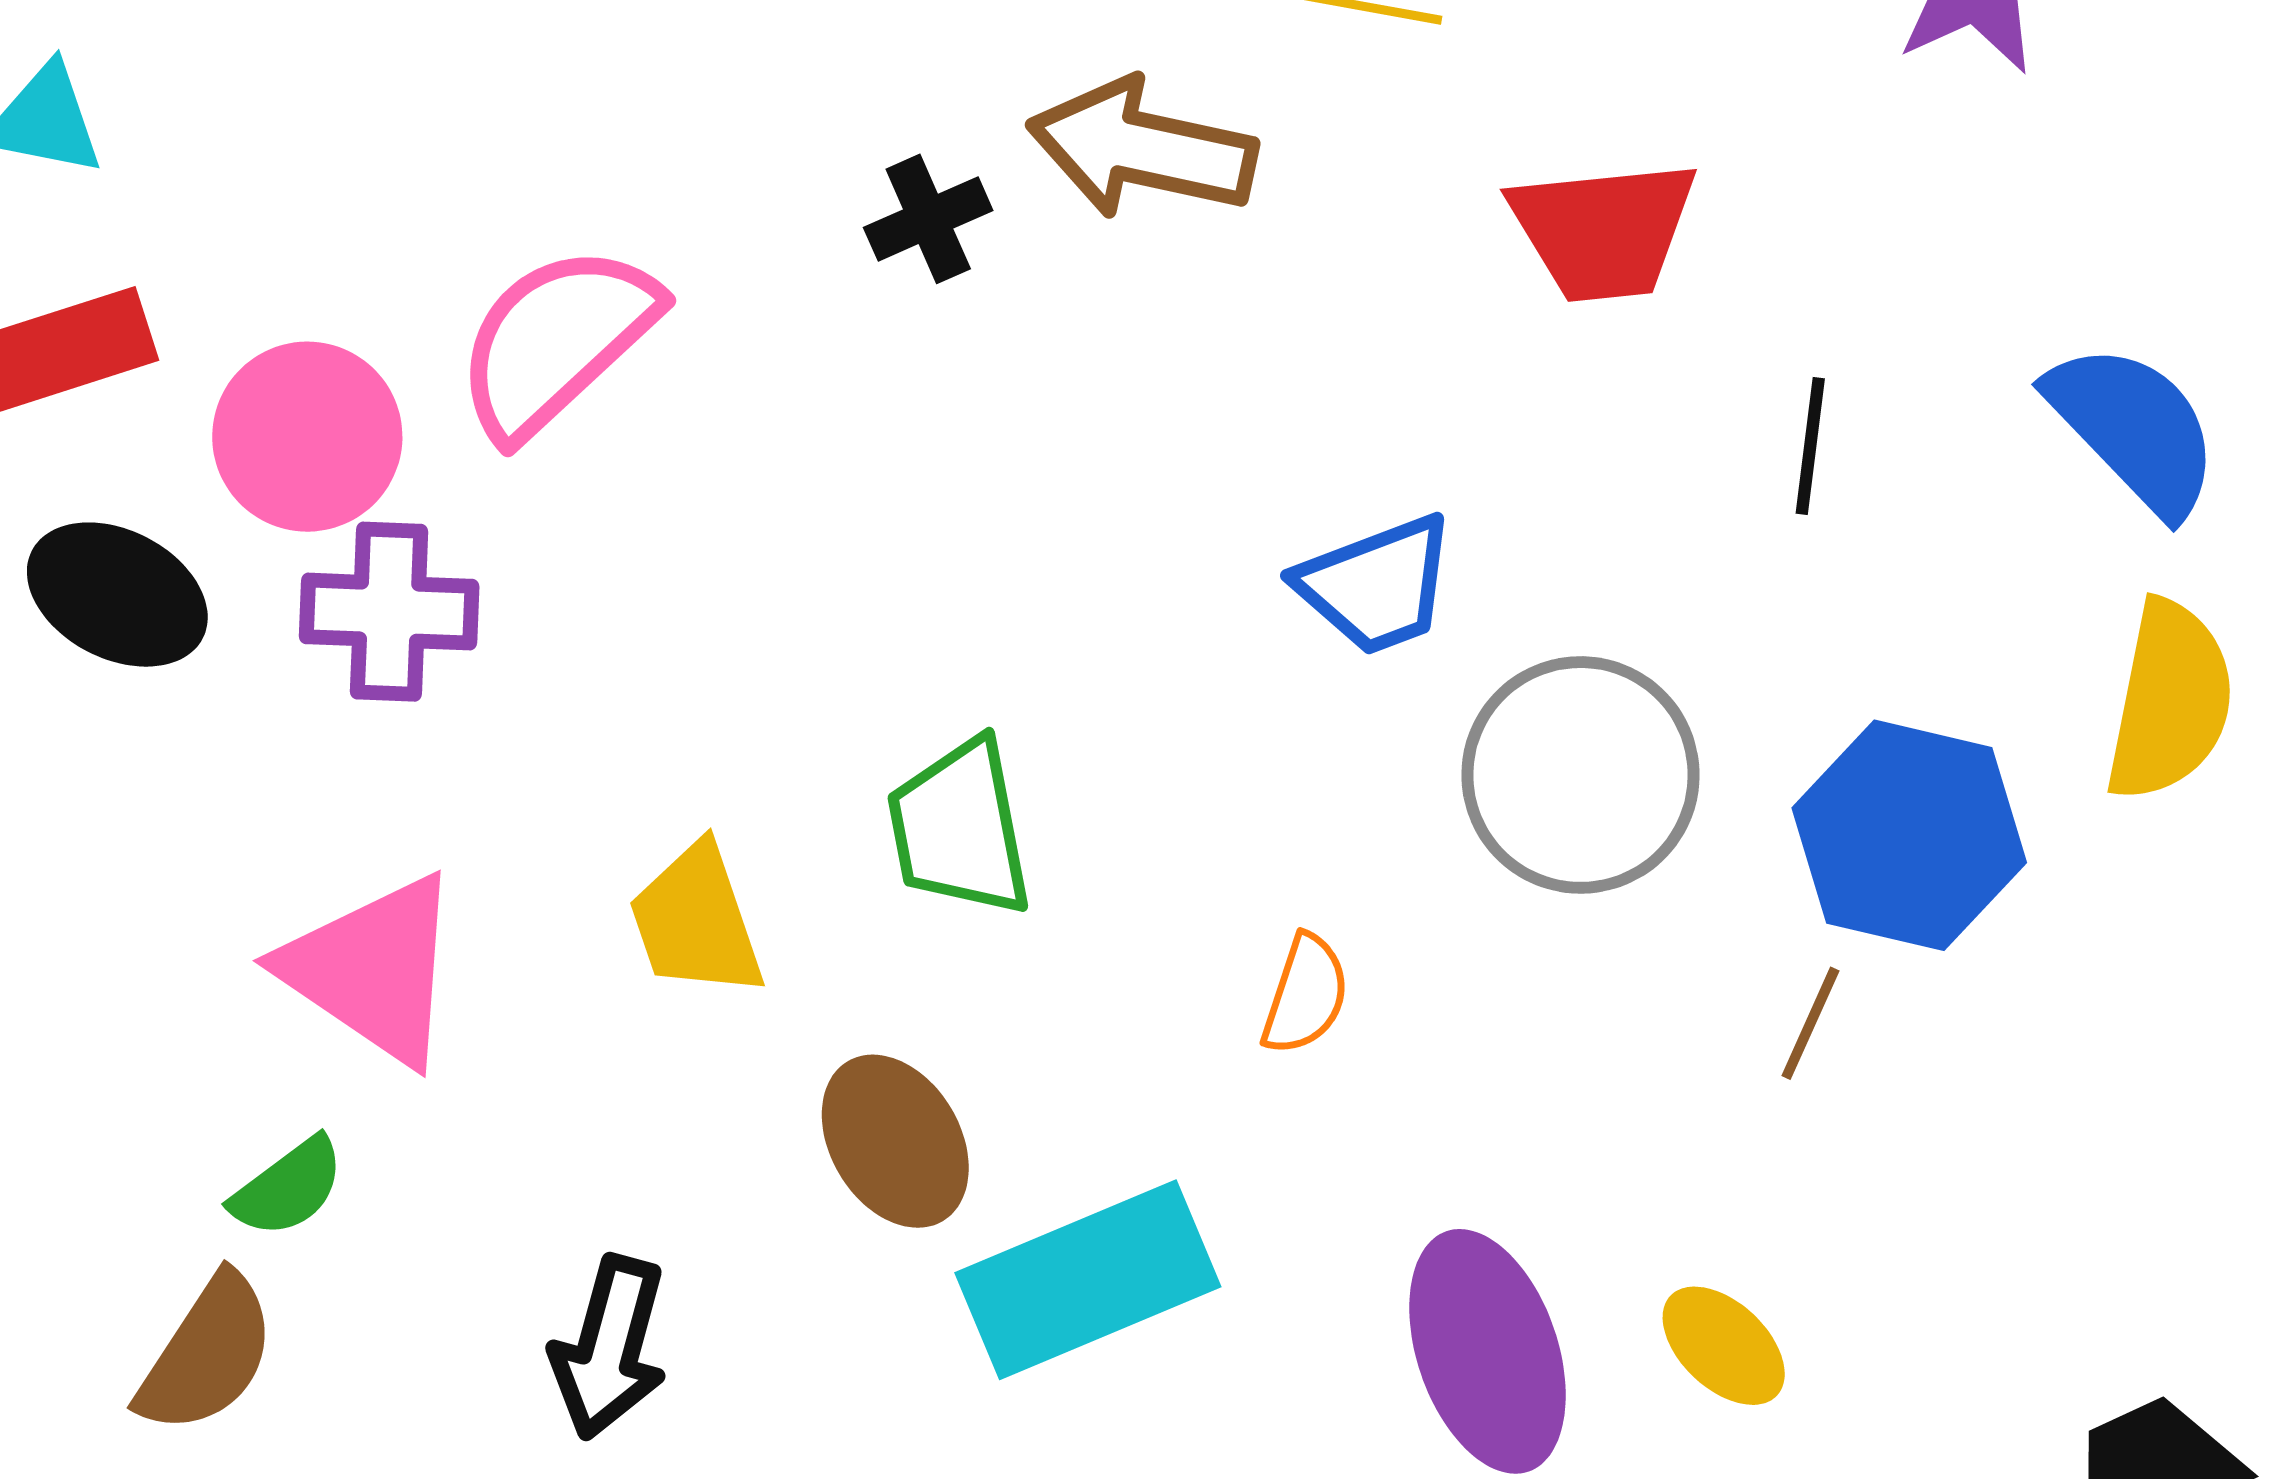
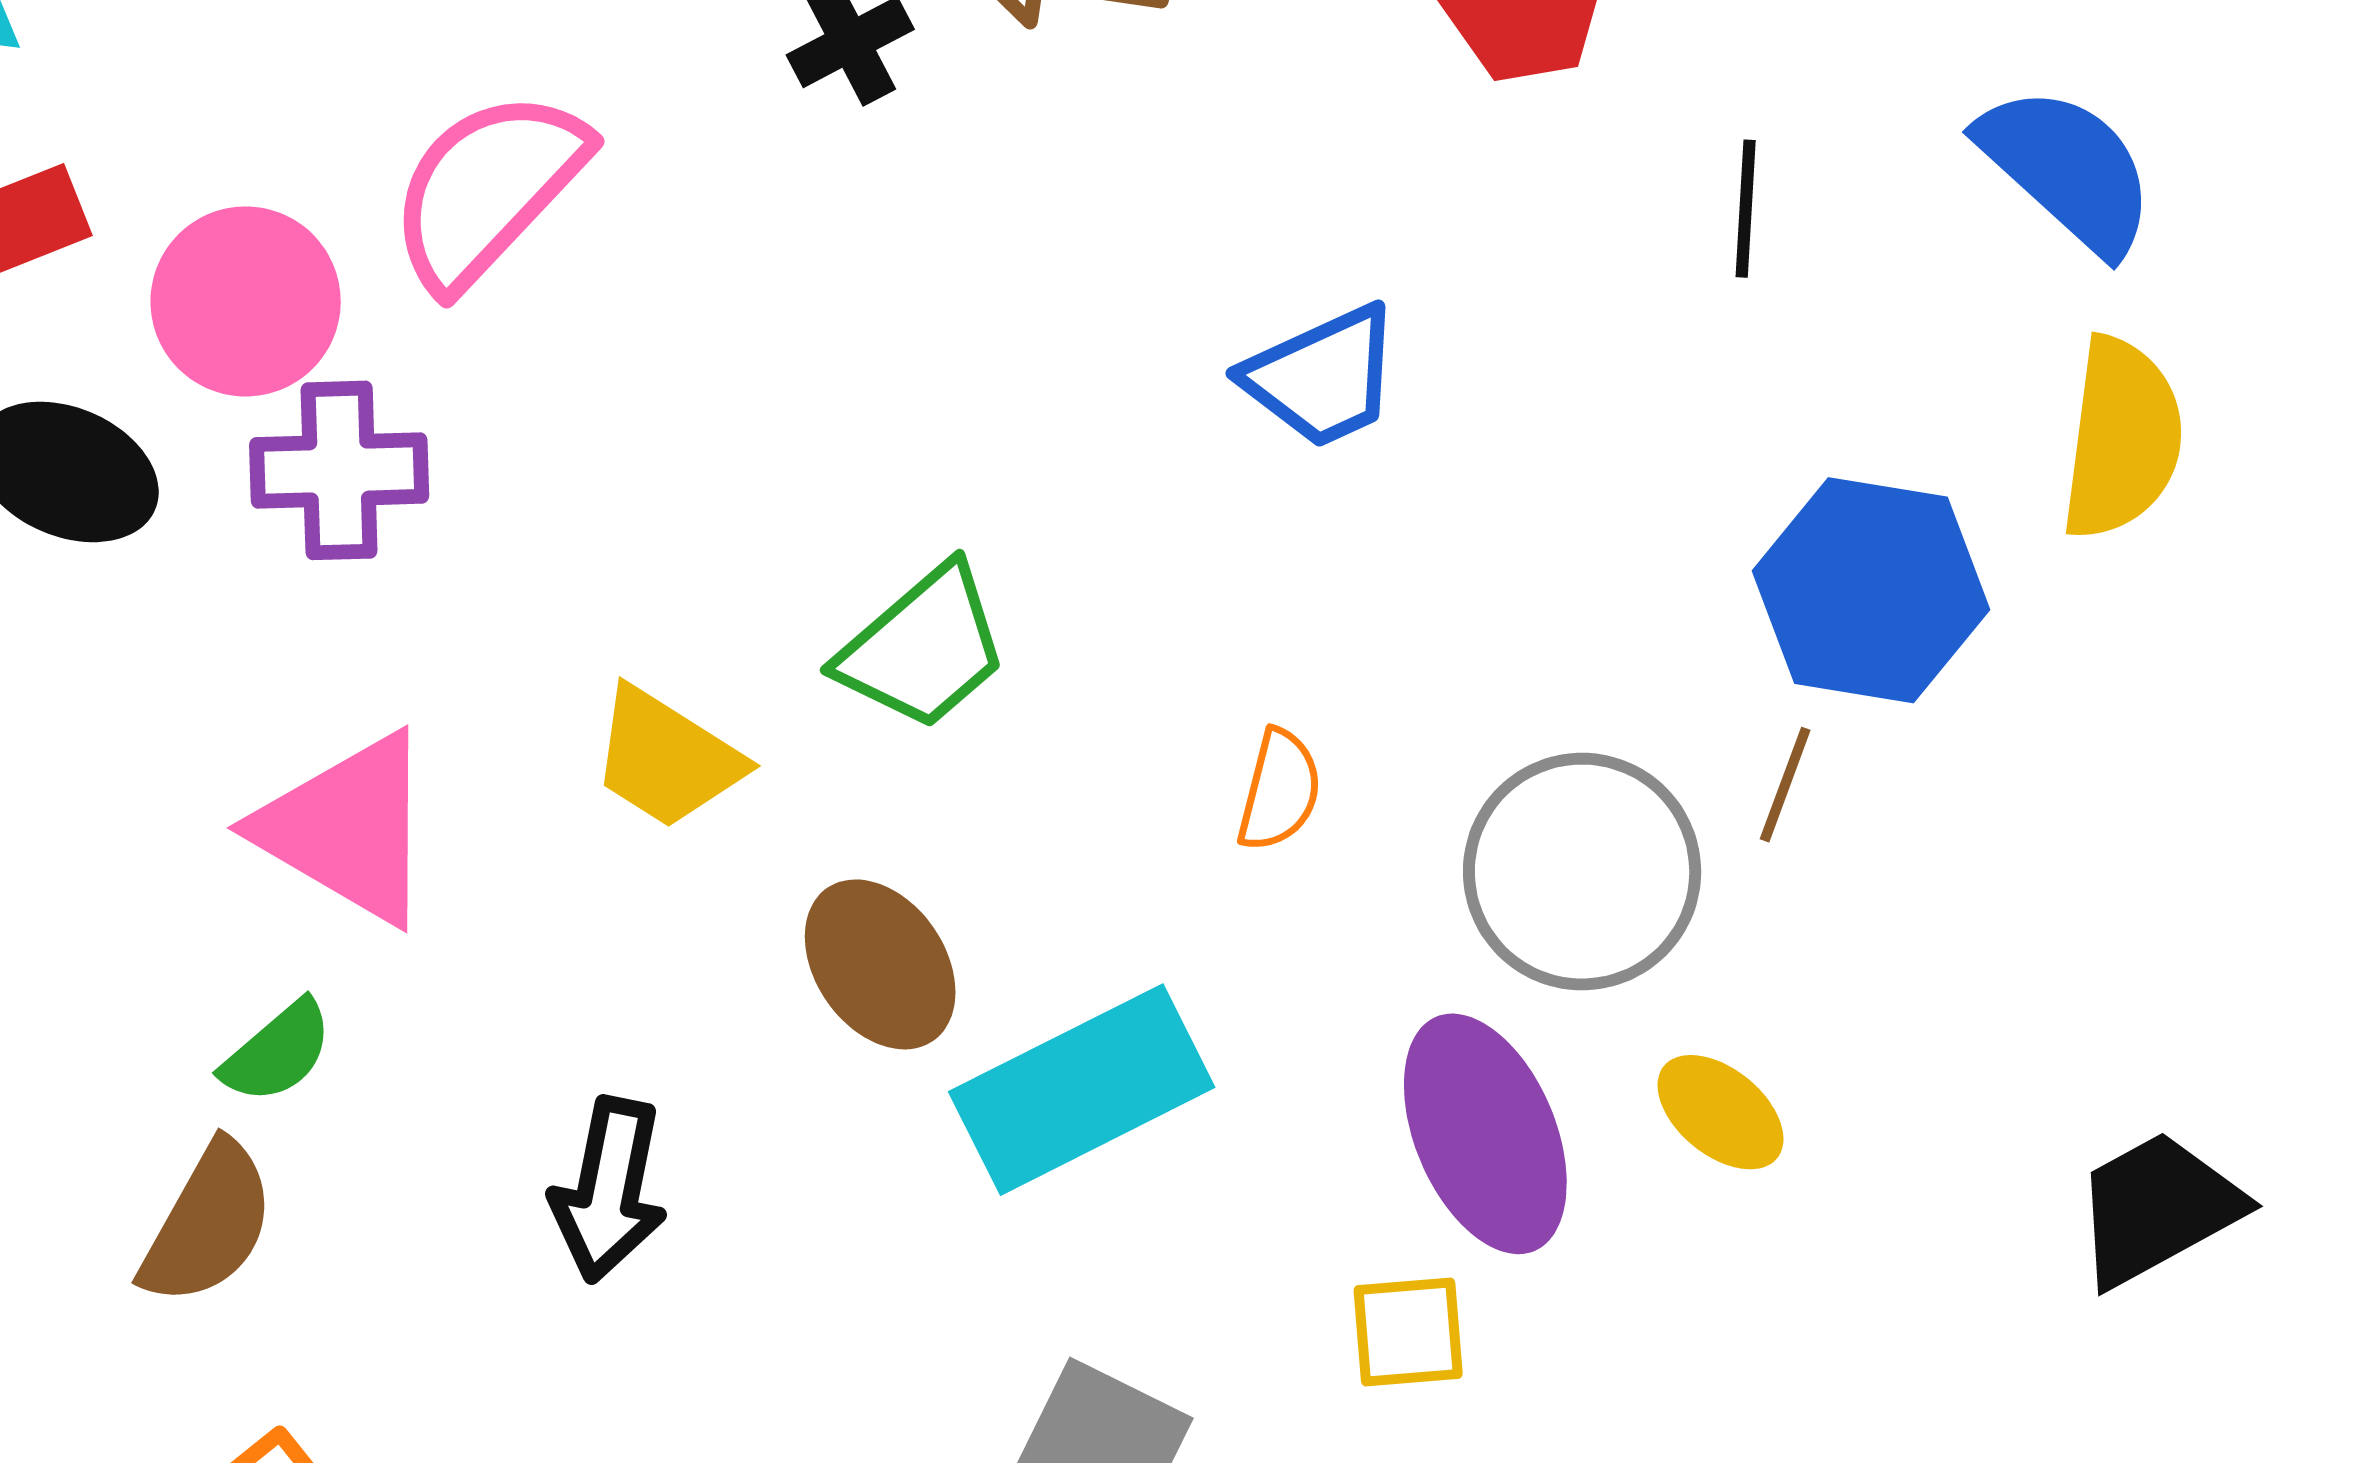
gray circle: (1580, 775) -> (1582, 872), moved
green trapezoid: (960, 828) -> (923, 648), turned -116
yellow trapezoid: (696, 921) -> (667, 758), turned -35

